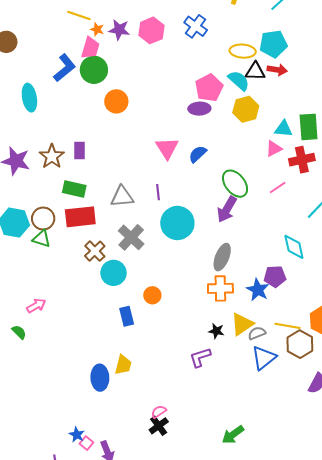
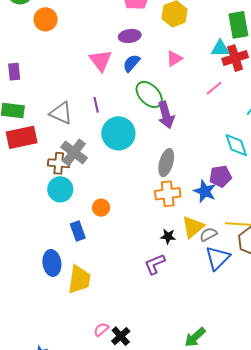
purple ellipse: (199, 109) -> (130, 36), moved
cyan triangle: (283, 129) -> (220, 48), moved
pink triangle: (274, 149) -> (174, 59), moved
green ellipse: (235, 184) -> (149, 95), moved
gray triangle: (122, 197) -> (61, 113), turned 35
purple arrow: (227, 209) -> (166, 115), turned -40
brown cross: (95, 251) -> (59, 163), moved, turned -35
yellow trapezoid: (123, 365) -> (79, 279), size x1.4
blue ellipse: (100, 378) -> (52, 263), moved
pink semicircle: (159, 412) -> (101, 329), moved

